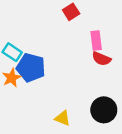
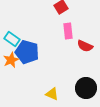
pink rectangle: (96, 41) -> (68, 31), moved

